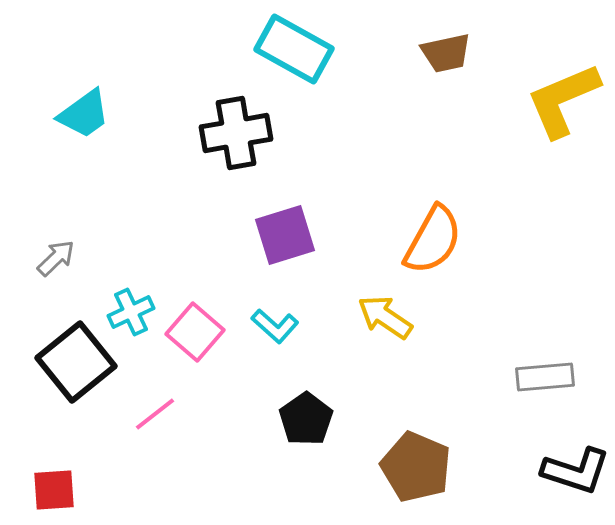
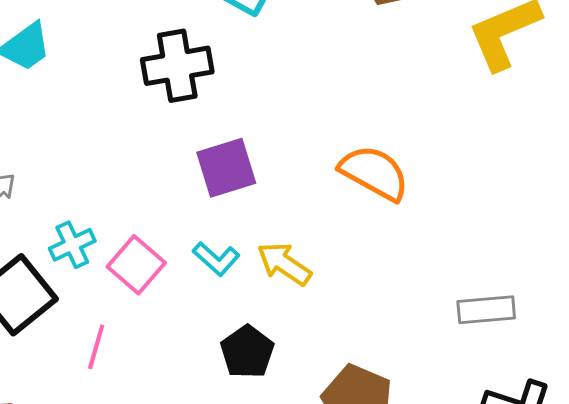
orange semicircle: (433, 240) -> (374, 173), turned -90
yellow arrow: (385, 317) -> (284, 264), moved
pink line: (155, 414) -> (96, 347), turned -36

